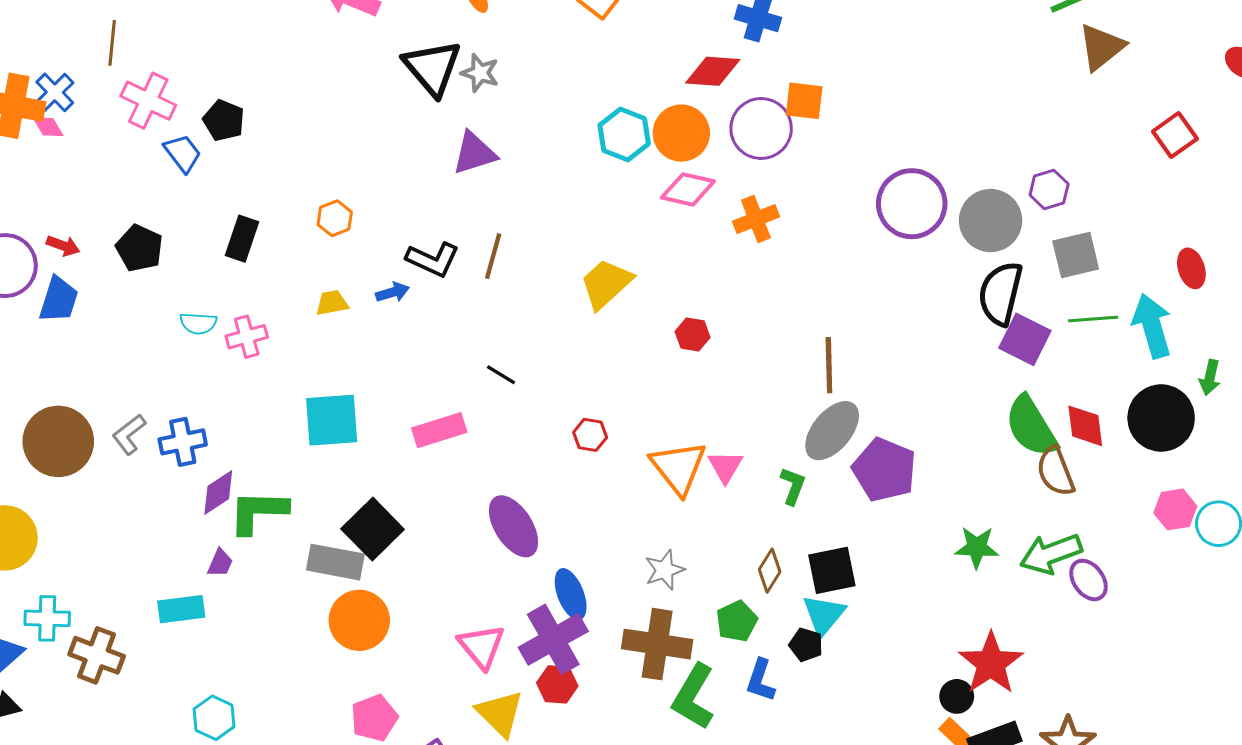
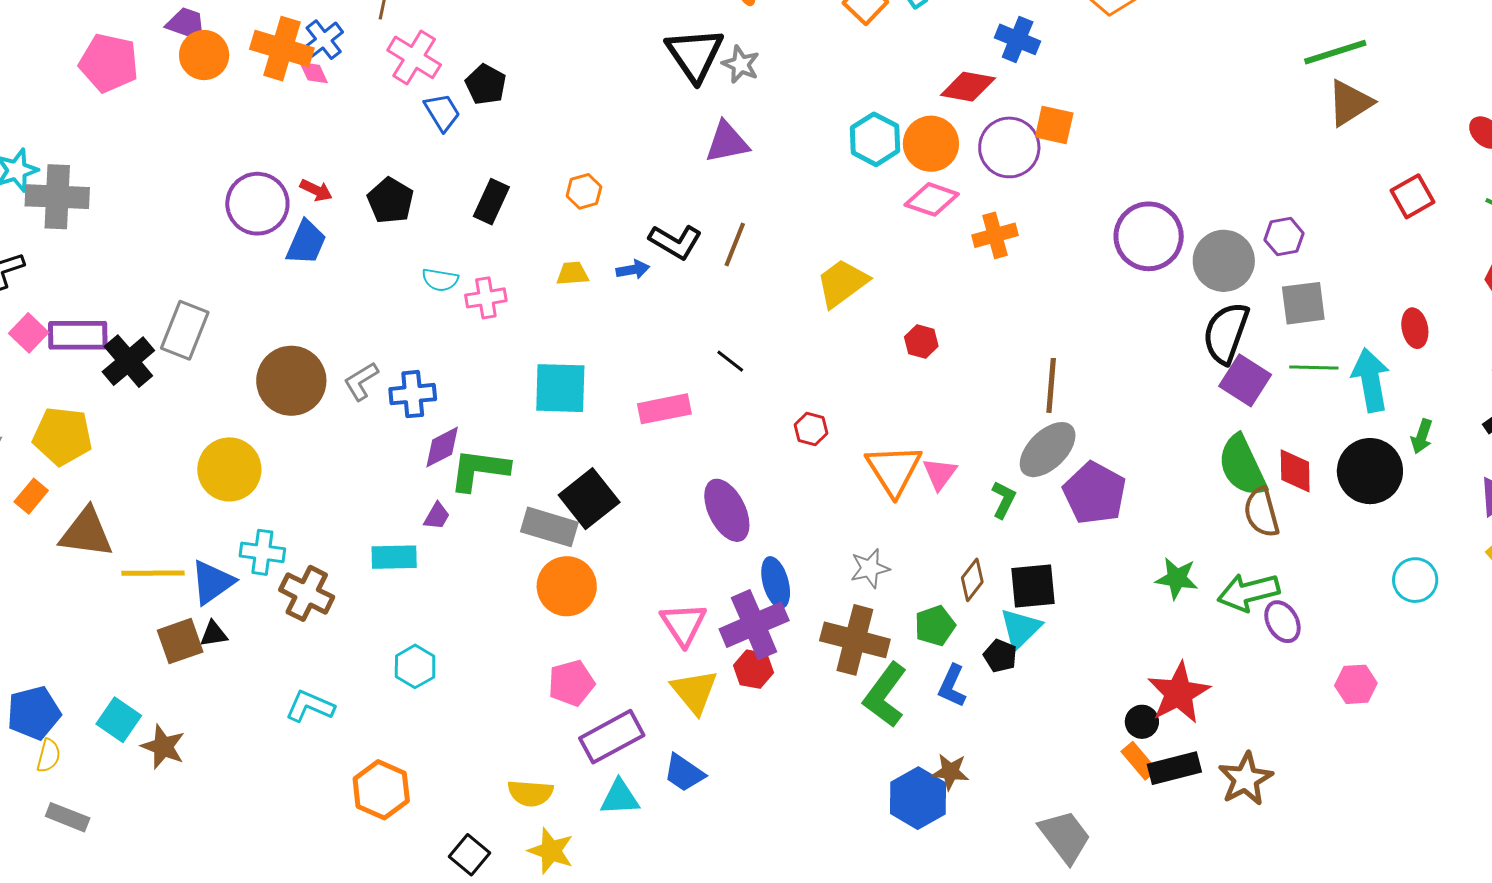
pink hexagon: (1175, 509) -> (1356, 684), moved

